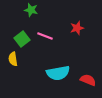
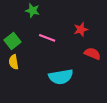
green square: (22, 39) -> (13, 41), moved
red semicircle: (88, 80) -> (92, 54), moved

